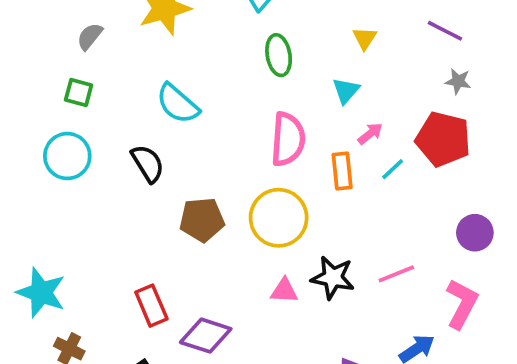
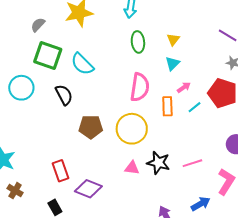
yellow triangle: (365, 38) -> (173, 39), moved
green square: (79, 92) -> (48, 56), moved, size x1.8

